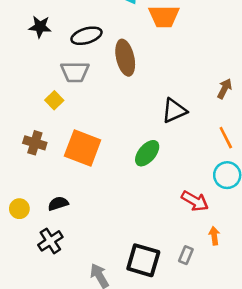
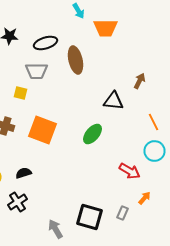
brown arrow: (225, 89) -> (140, 81), moved
yellow square: (54, 100) -> (20, 93), turned -32
black triangle: (174, 111) -> (114, 101), turned 30
orange arrow: (214, 236) -> (144, 198), turned 48

